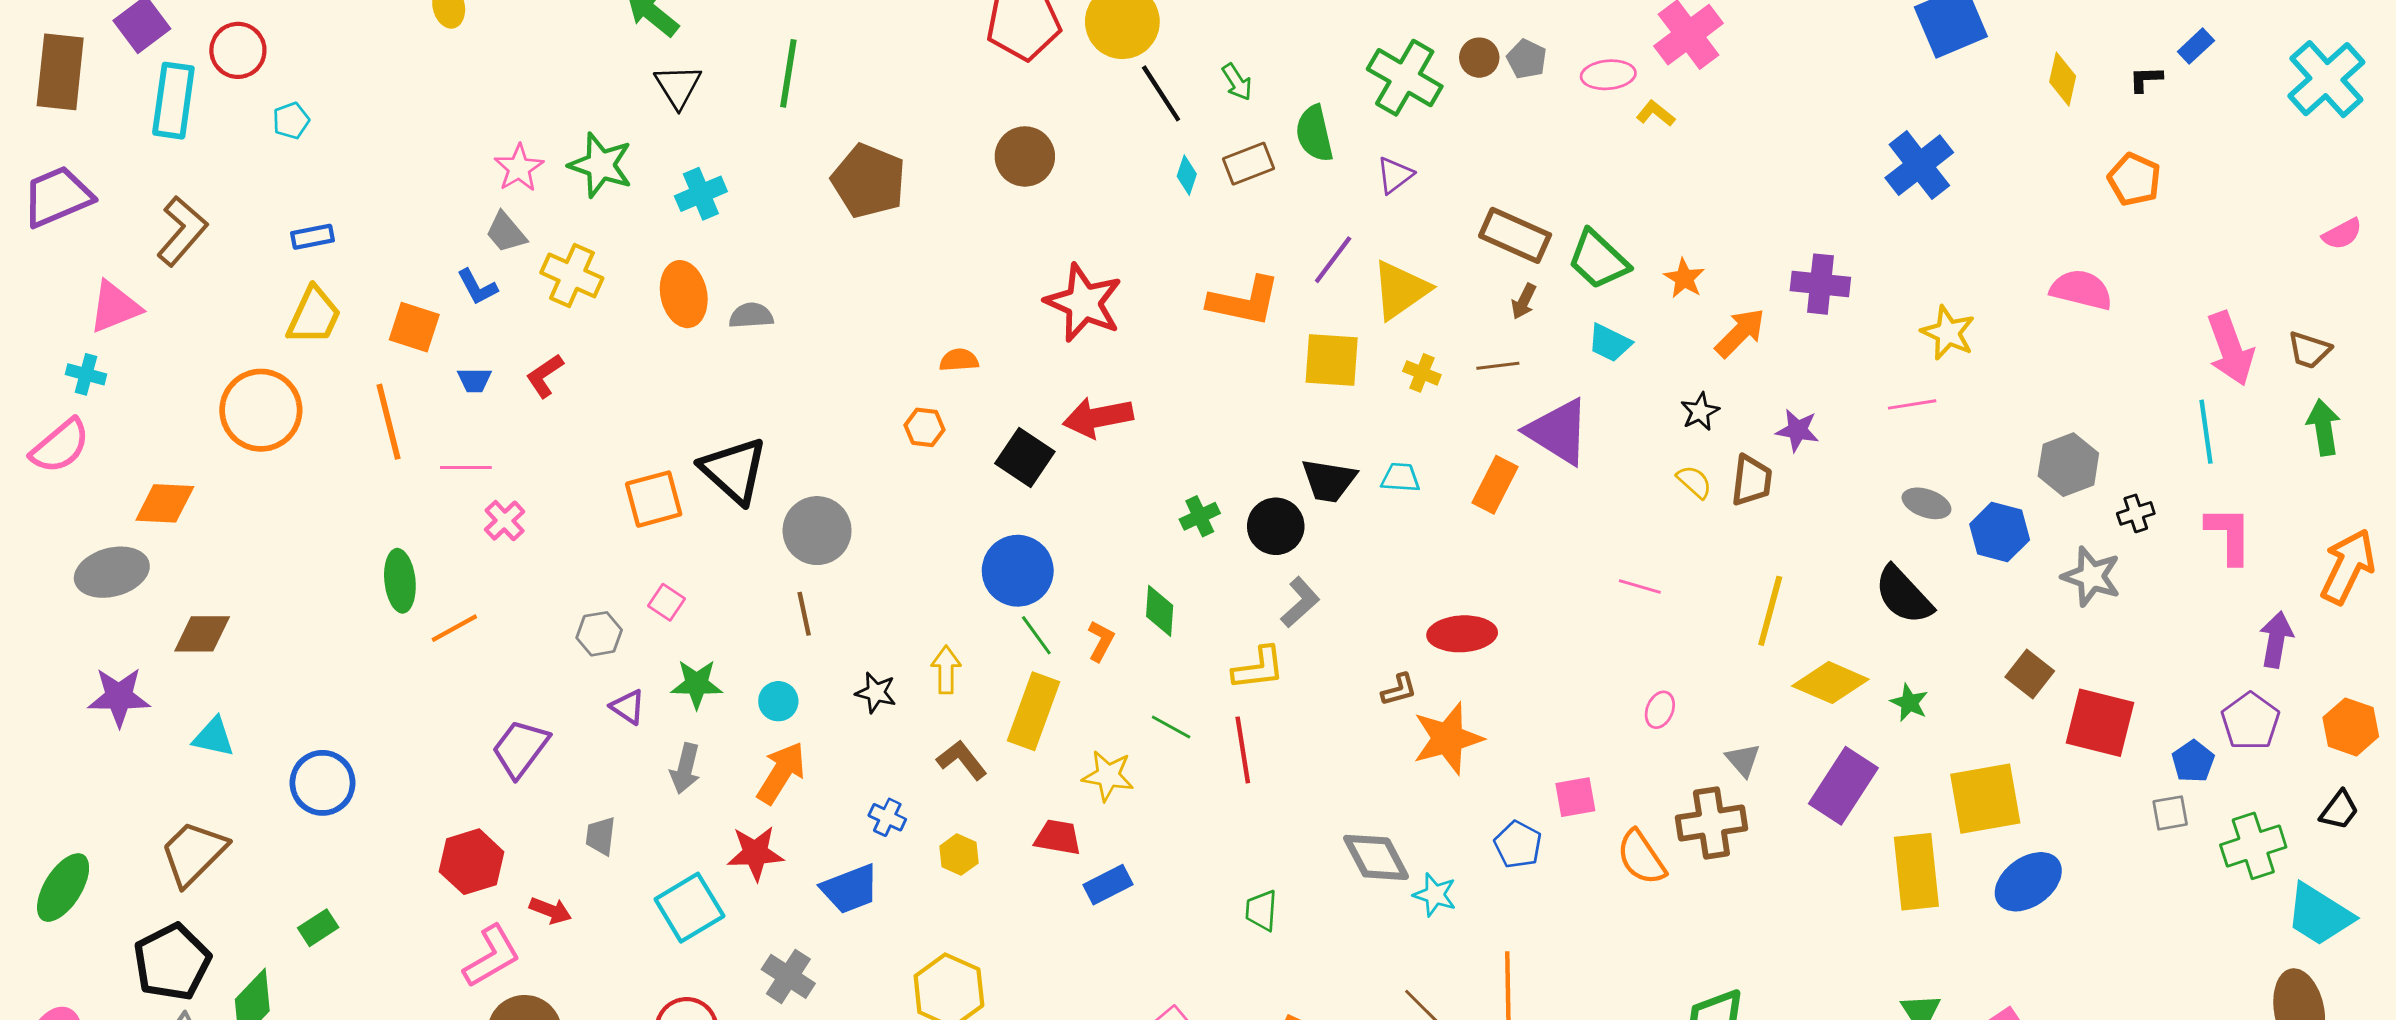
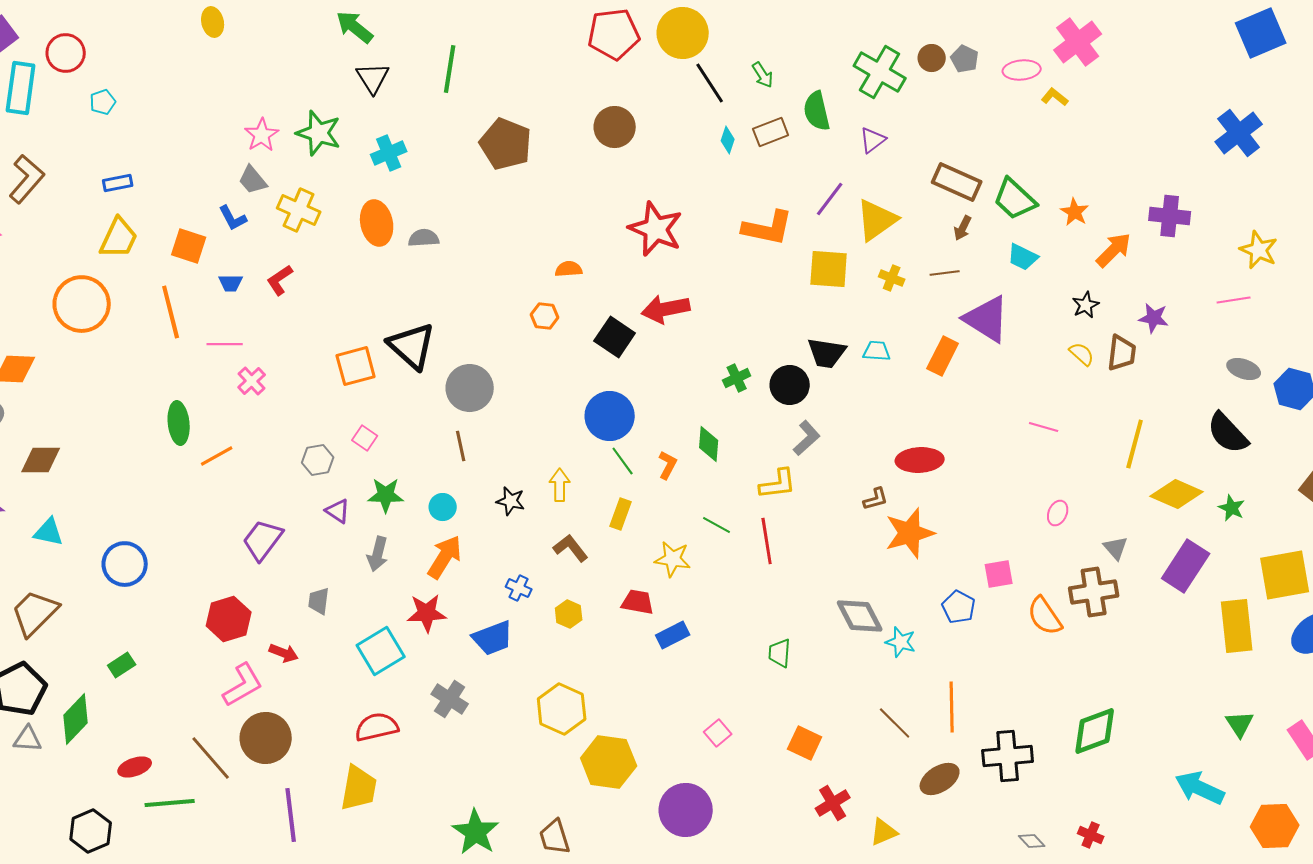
yellow rectangle: (1033, 711) -> (621, 514), size x0.6

